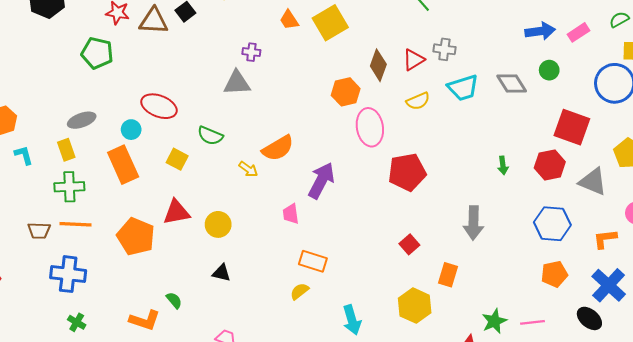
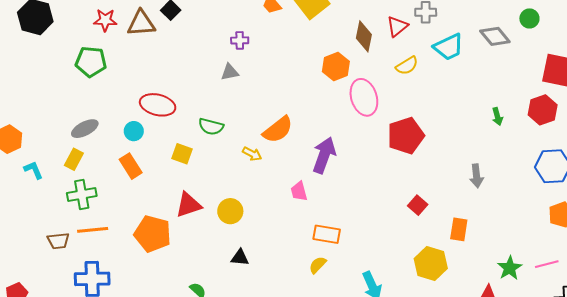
gray triangle: (237, 83) -> (230, 72), size x0.7
yellow rectangle: (66, 150) -> (74, 159), turned 55
orange rectangle: (123, 165) -> (131, 166), size x0.7
gray arrow: (473, 223) -> (477, 176), size x0.7

